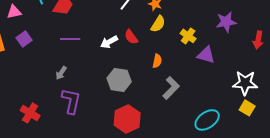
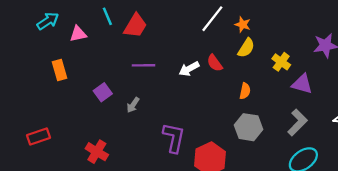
purple square: (24, 39) -> (103, 92), moved
gray hexagon: (119, 80) -> (249, 127), moved
gray L-shape: (171, 88) -> (298, 123), moved
purple L-shape: (71, 101) -> (174, 138), moved

